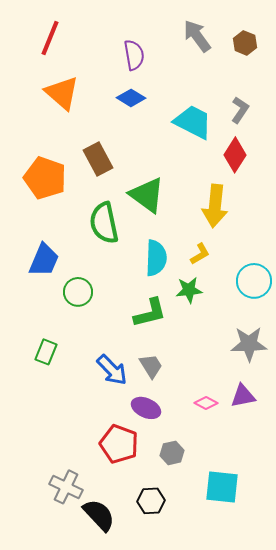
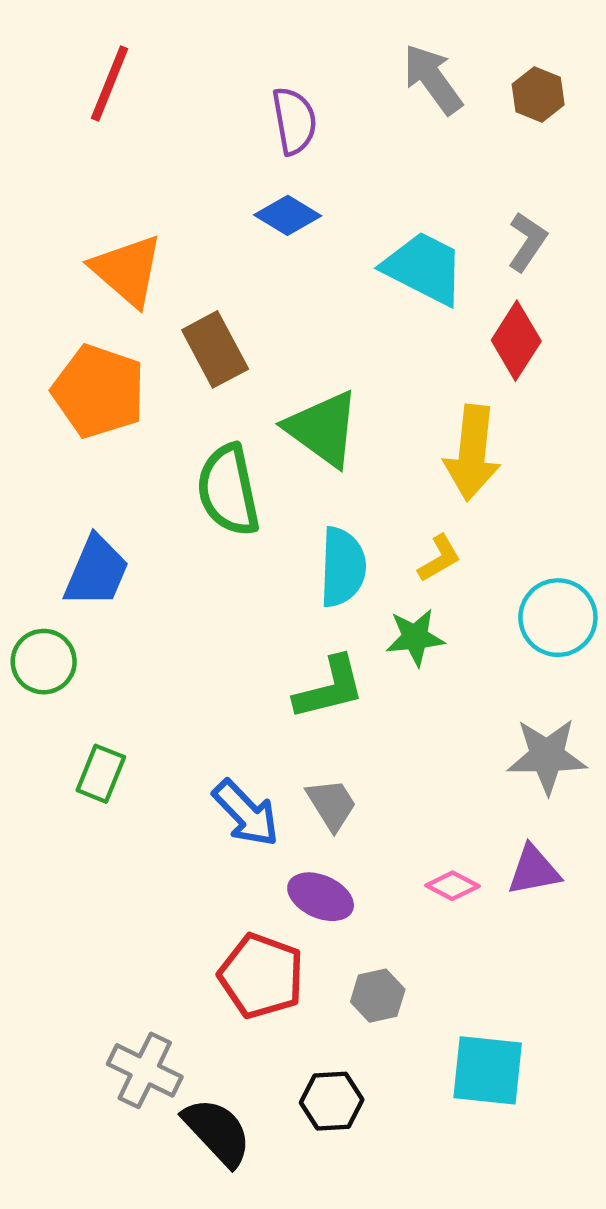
orange triangle: (62, 93) -> (127, 270), moved
green circle: (78, 292) -> (44, 662), moved

